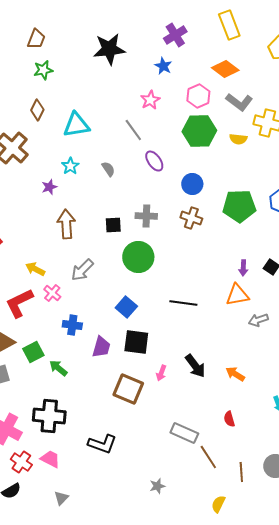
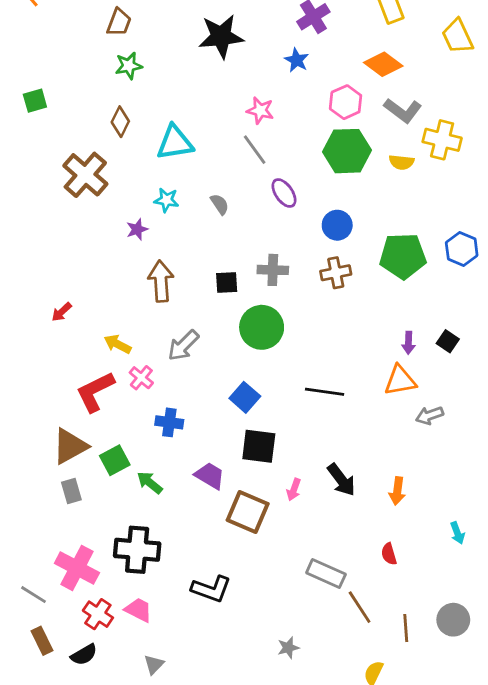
pink star: (150, 100) -> (260, 110), moved, turned -30
cyan star: (70, 166) -> (166, 200), turned -30
brown cross: (191, 218) -> (336, 273), turned -30
purple trapezoid: (101, 347) -> (210, 476), moved, turned -75
orange arrow: (235, 374) -> (397, 491), turned -114

